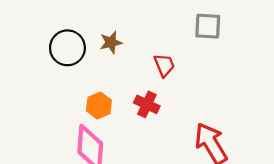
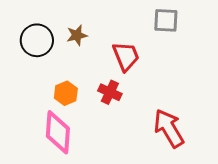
red trapezoid: (164, 65) -> (126, 56), size x1.4

